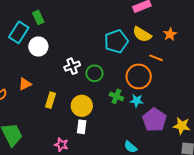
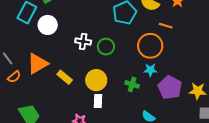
white cross: (72, 66) -> (83, 41), turned 35
orange triangle: (25, 84) -> (38, 64), size x1.6
green cross: (116, 96) -> (132, 84), moved
yellow rectangle: (51, 100) -> (65, 77), turned -63

